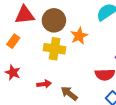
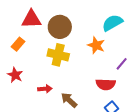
orange star: (79, 36) -> (96, 45), moved, turned -30

